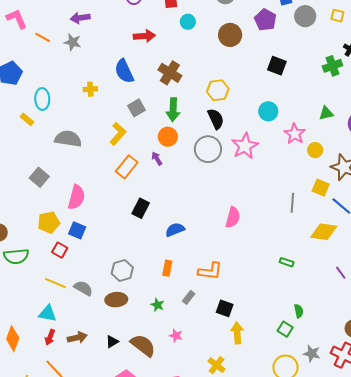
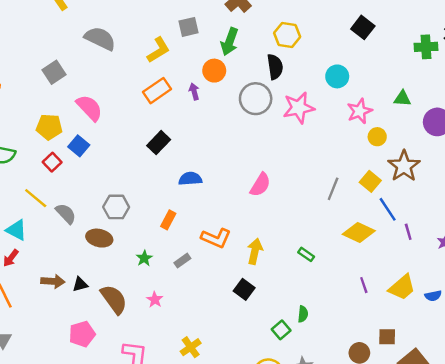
pink semicircle: (76, 197) -> (89, 108), turned -75
black square: (225, 308) -> (244, 289), moved
yellow arrow: (237, 333) -> (255, 251), moved
brown arrow: (77, 337) -> (53, 281), moved

